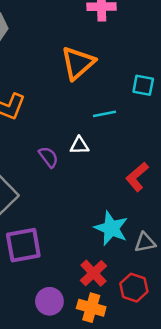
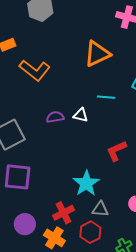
purple semicircle: (48, 157) -> (55, 117), turned -78
gray triangle: (145, 242) -> (100, 209), moved

